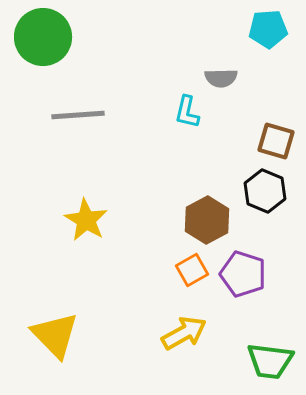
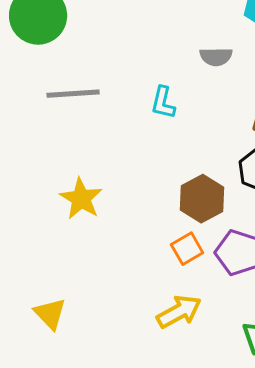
cyan L-shape: (187, 112) -> (163, 103), moved
yellow triangle: (55, 335) -> (50, 314), size x0.7

